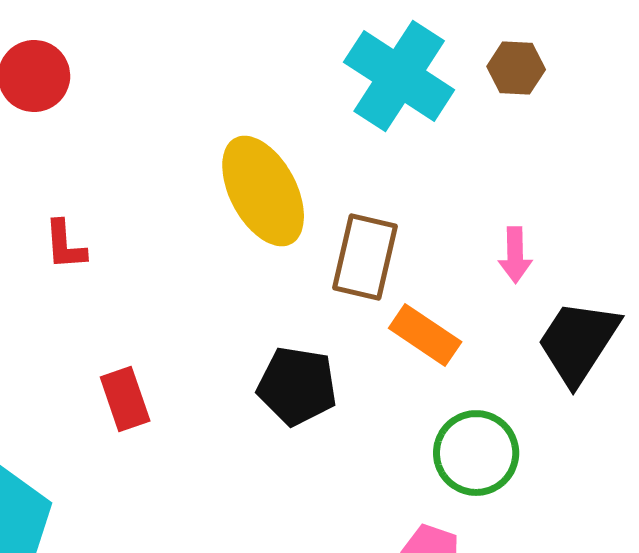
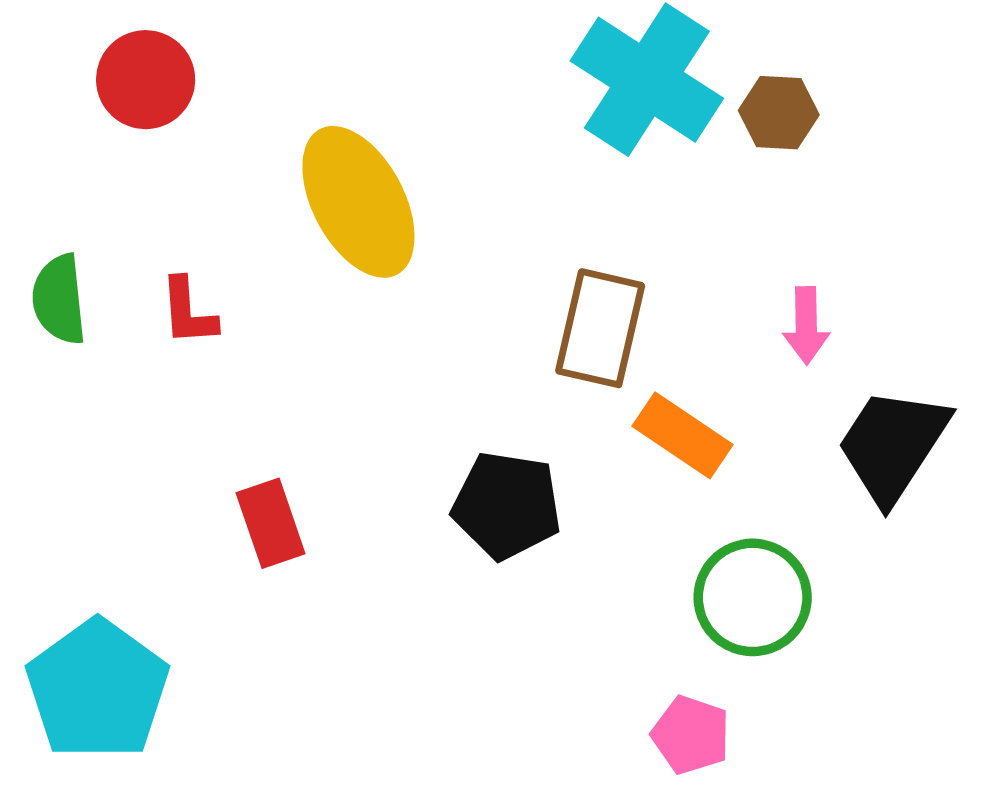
brown hexagon: (516, 68) -> (779, 113), moved
yellow ellipse: (263, 191) -> (358, 202), moved

